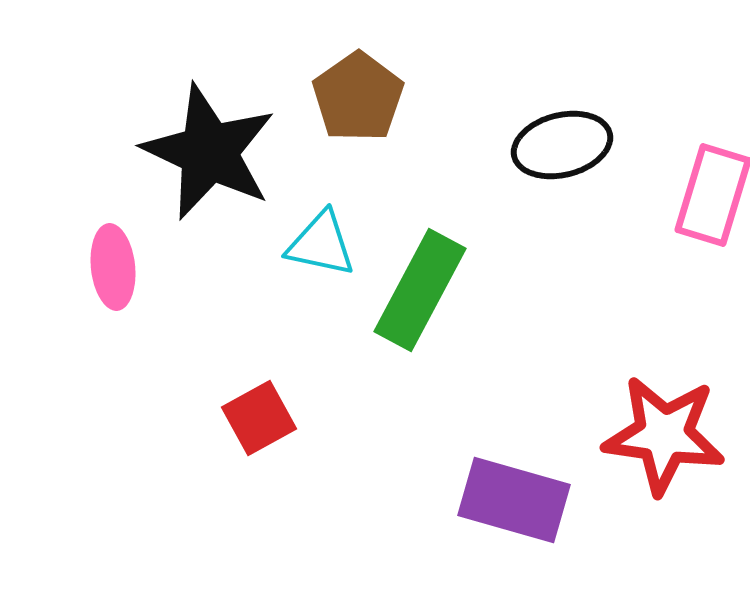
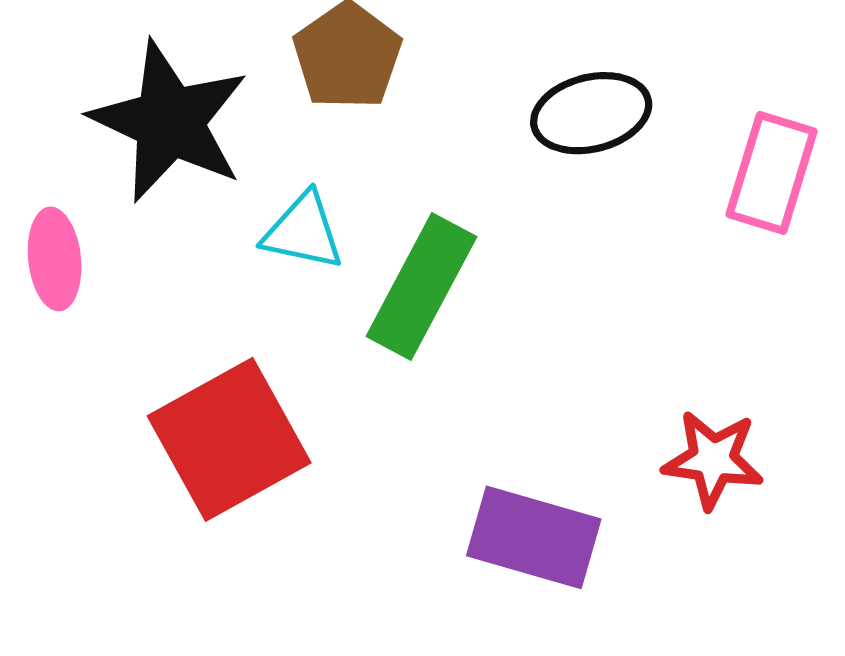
red square: (259, 418) -> (229, 439), size x1.8
red star: (664, 435) -> (713, 460), size x0.7

